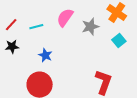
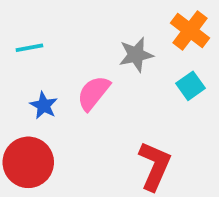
pink semicircle: (65, 18) -> (93, 93), moved

